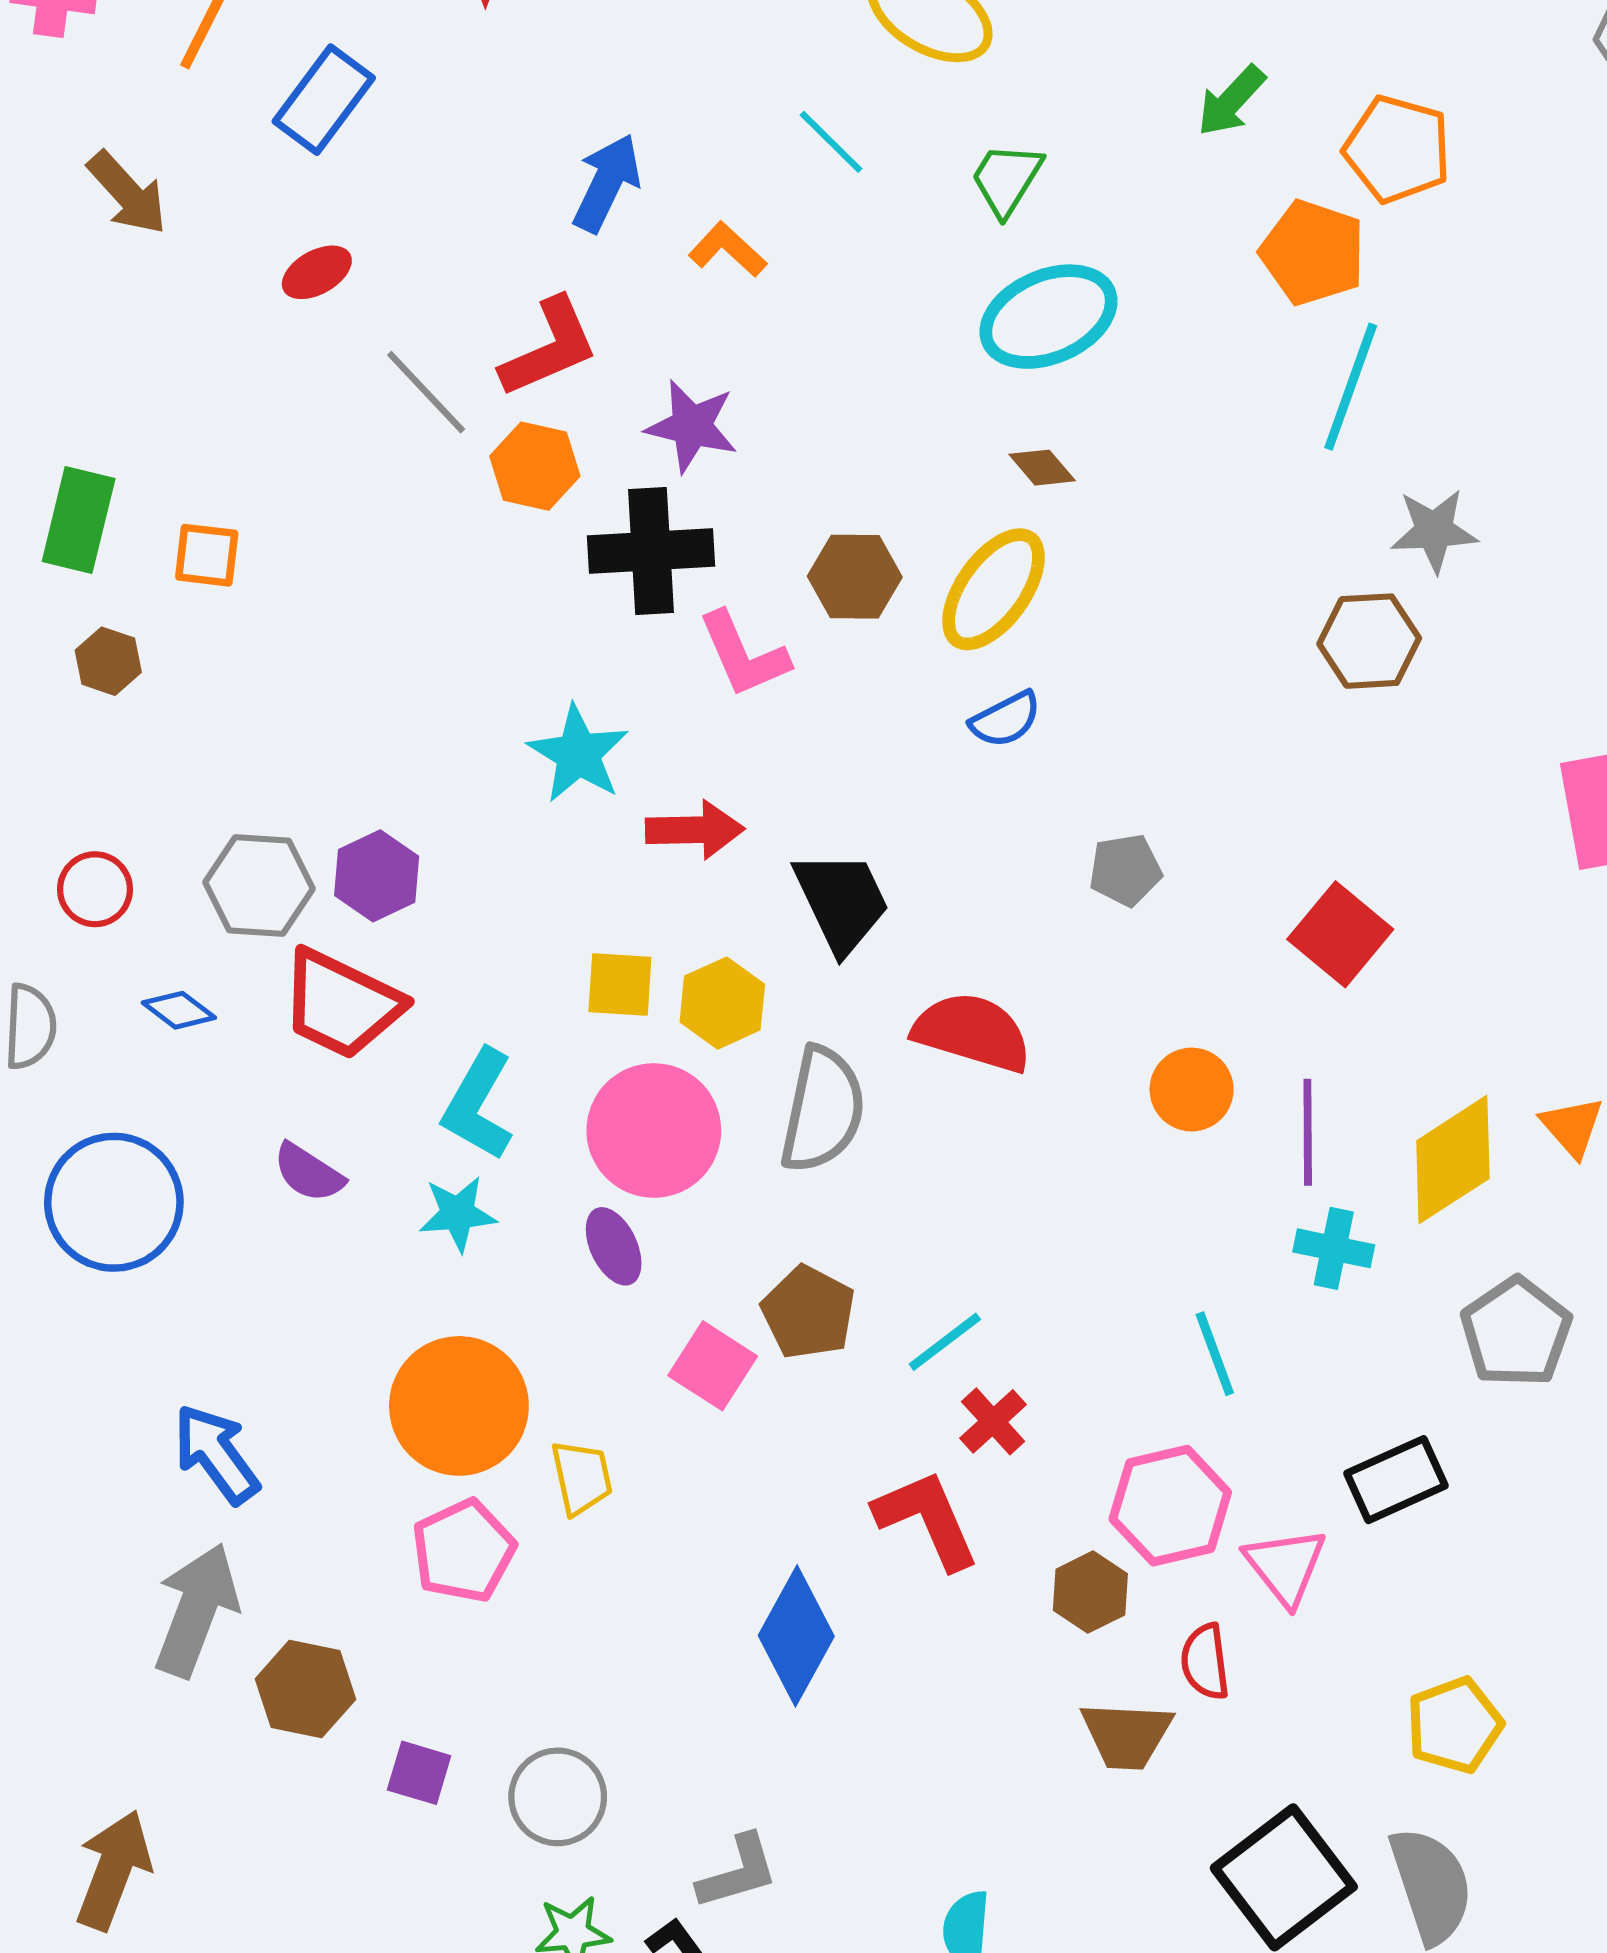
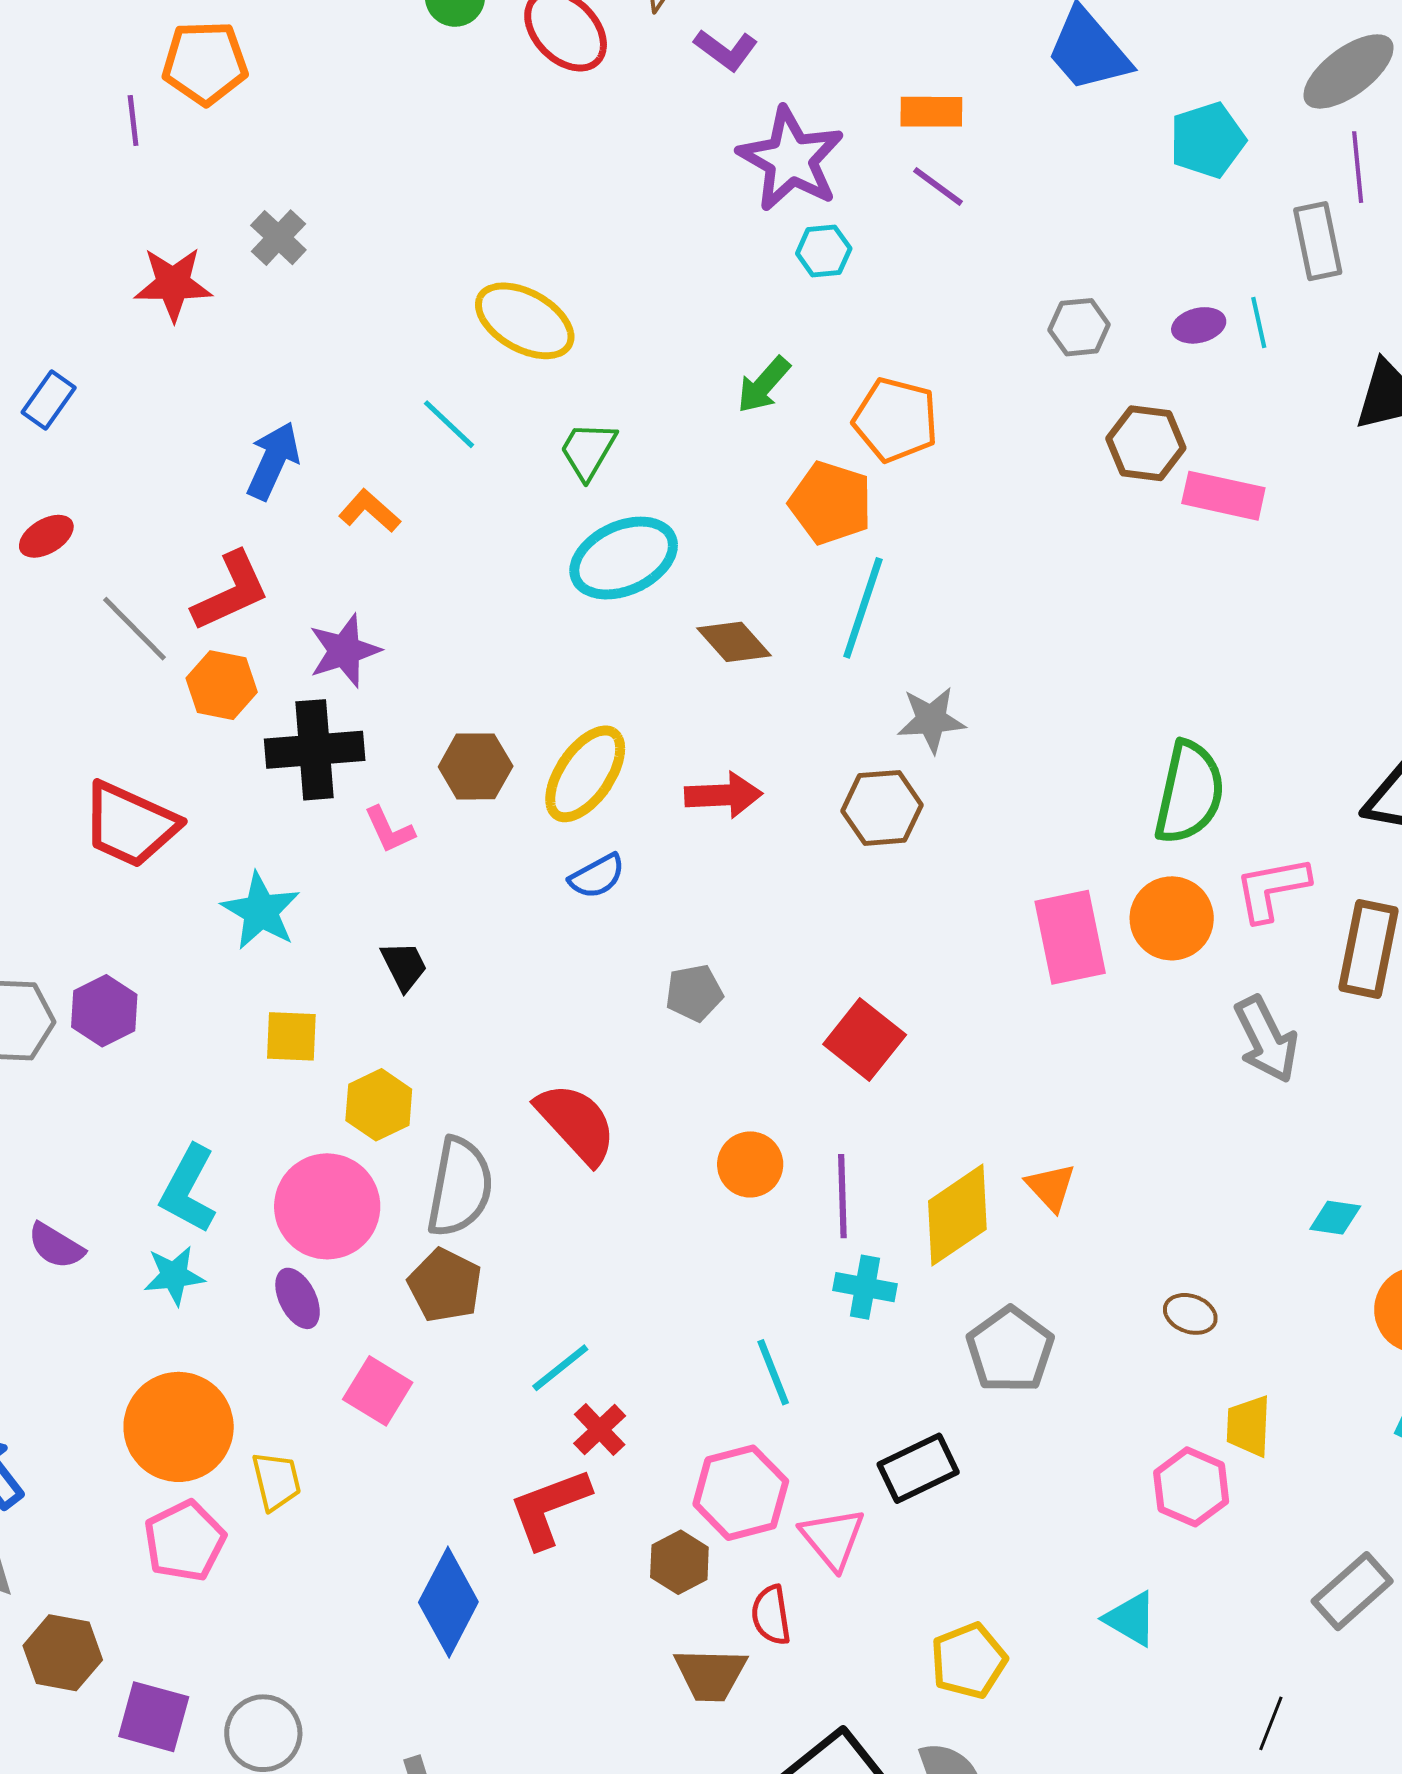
blue rectangle: (324, 100) -> (49, 400), size x0.7
purple star: (692, 426) -> (344, 651), turned -30
brown diamond: (1042, 468) -> (734, 642), moved, size x1.4
pink L-shape: (743, 655) -> (389, 830), size x0.7
red arrow: (695, 830) -> (724, 795), moved
black trapezoid: (842, 902) -> (404, 966), moved, size x0.6
yellow square: (620, 985) -> (291, 1036), moved
red trapezoid: (341, 1004) -> (130, 825), moved
red semicircle: (972, 1032) -> (576, 1123), turned 32
brown pentagon: (808, 1312) -> (445, 1285), moved
red L-shape: (927, 1519) -> (549, 1508), turned -86
purple square: (419, 1773) -> (154, 1717), size x1.4

